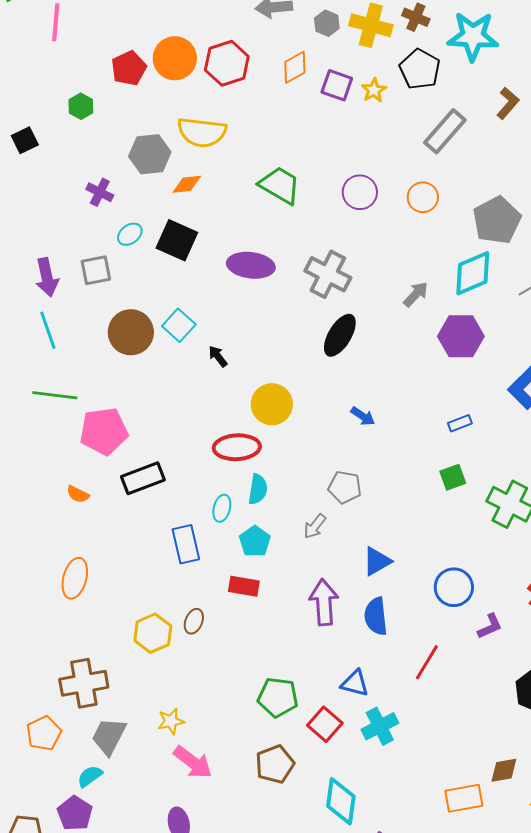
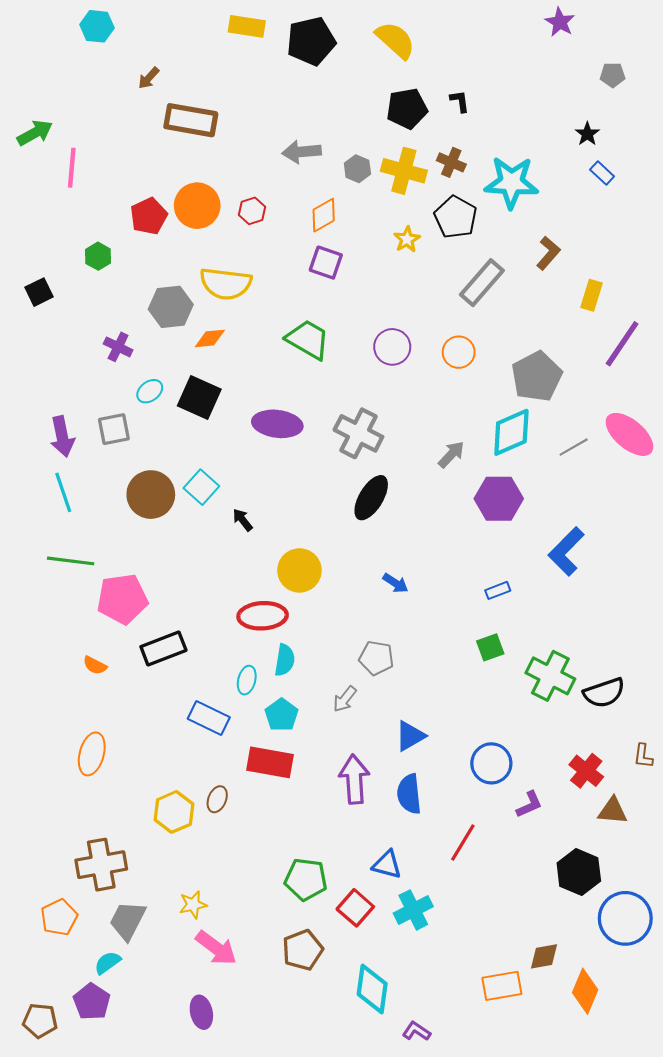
red hexagon: (227, 63) -> (252, 211), size x0.6
purple square: (337, 85) -> (326, 263), moved
blue rectangle: (186, 544) -> (209, 718), turned -51
red rectangle: (244, 586) -> (270, 762), size x1.4

